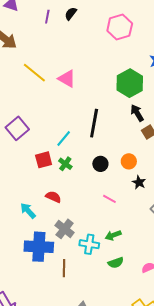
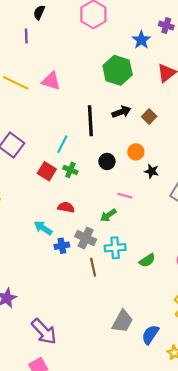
purple line: (47, 17) -> (26, 36), moved
black arrow: (137, 113) -> (121, 112), moved, turned 114
red square: (44, 160) -> (47, 171), turned -30
green arrow: (113, 235) -> (108, 215), moved
blue cross: (39, 247) -> (62, 246), moved, size x0.5
brown line: (64, 268) -> (93, 267), moved

